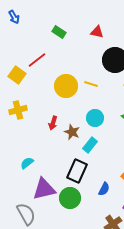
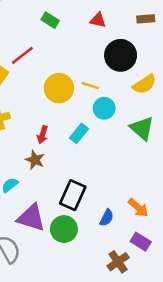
cyan circle: (95, 118) -> (104, 108), moved
brown star: (72, 132) -> (35, 160), moved
cyan rectangle: (90, 145) -> (79, 133), moved
purple triangle: (44, 189) -> (31, 218), turned 30

